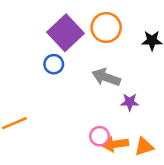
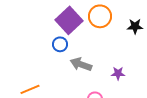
gray arrow: (106, 77) -> (81, 64), moved

